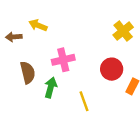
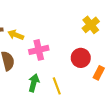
yellow arrow: (38, 25) -> (16, 35), moved
green arrow: (51, 87) -> (34, 83), moved

